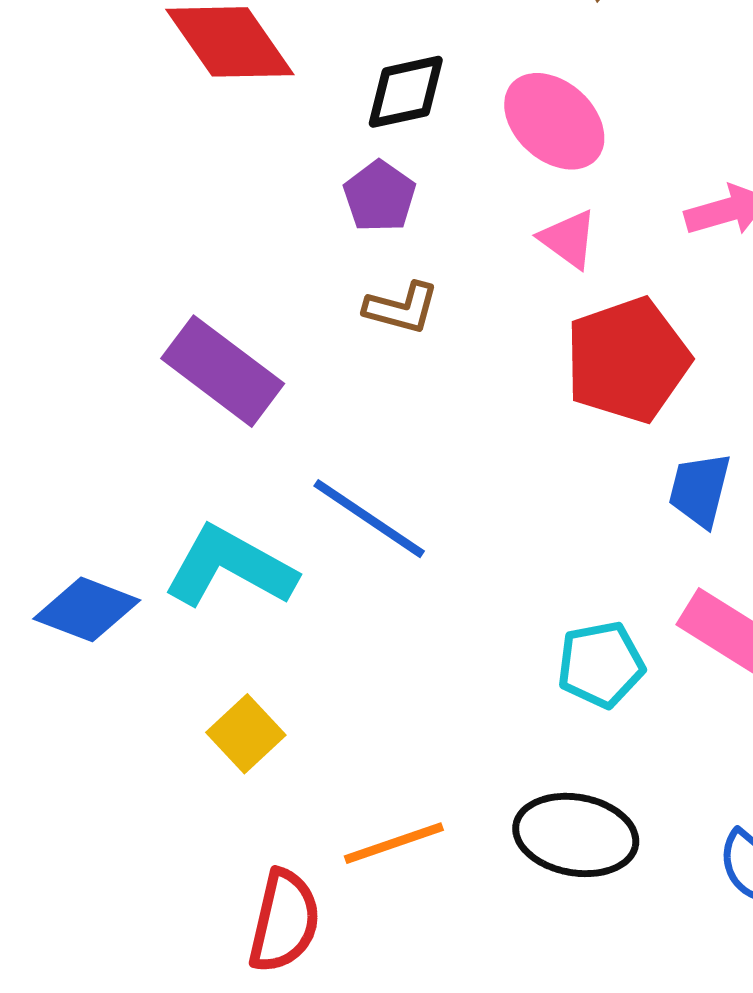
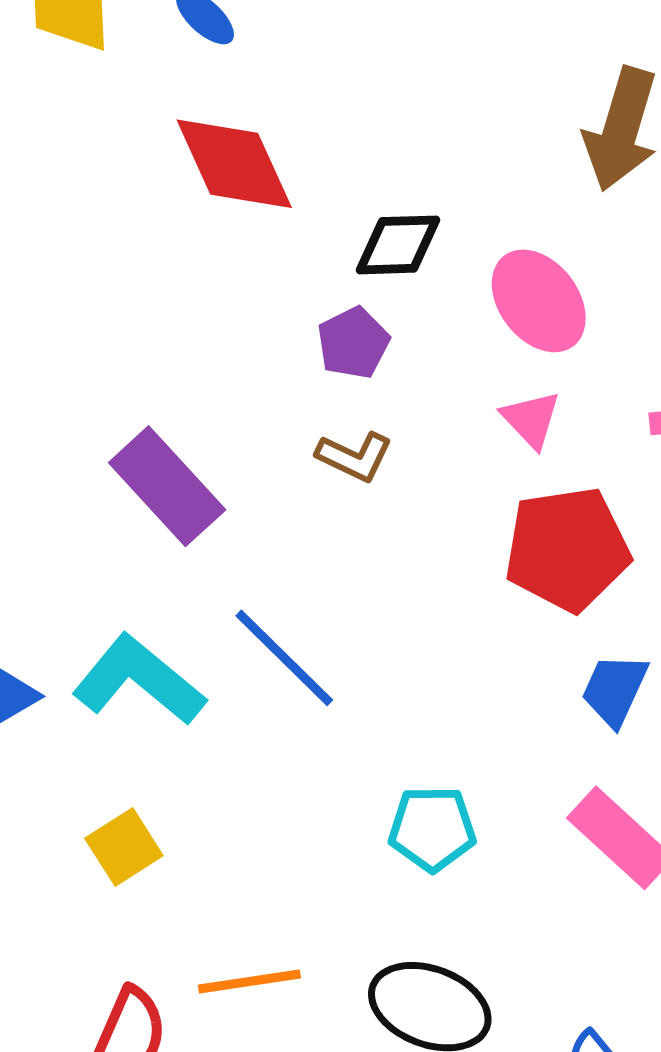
cyan pentagon: (601, 665) -> (432, 829), moved

